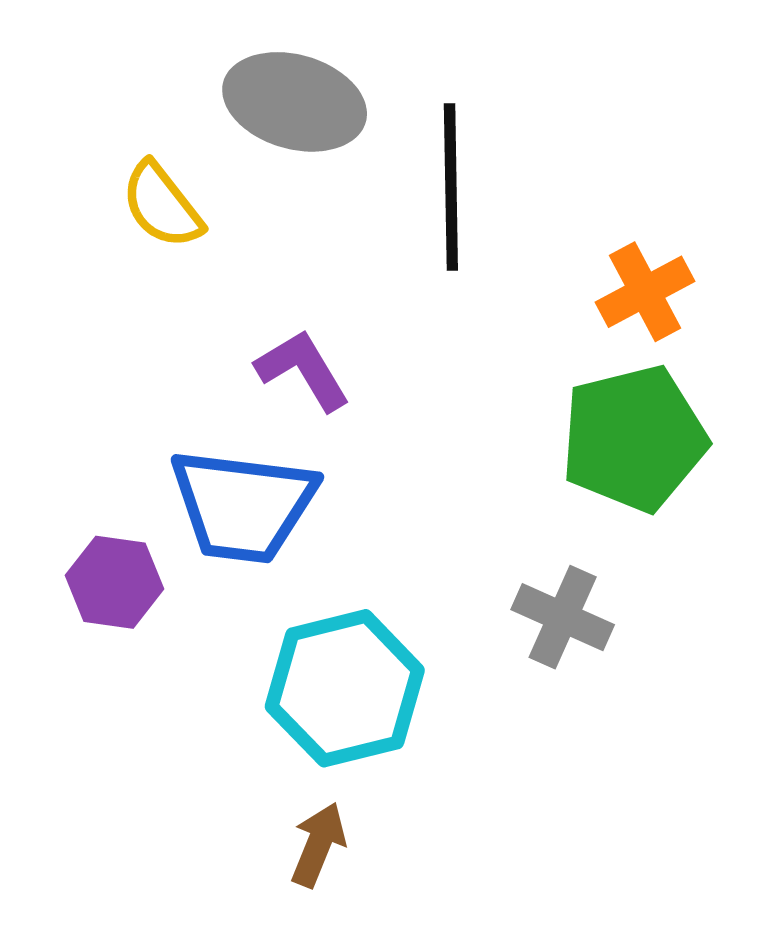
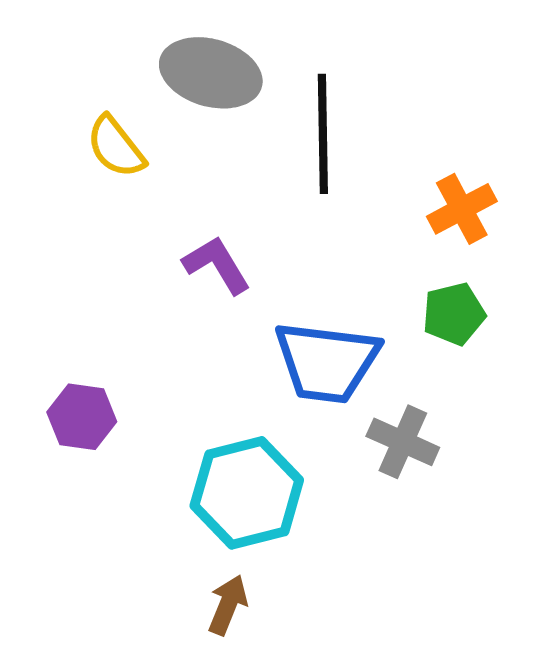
green pentagon: (634, 438) -> (454, 314), size x0.6
blue trapezoid: (243, 505) -> (327, 362), moved

